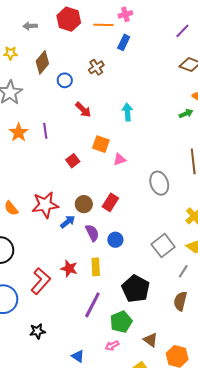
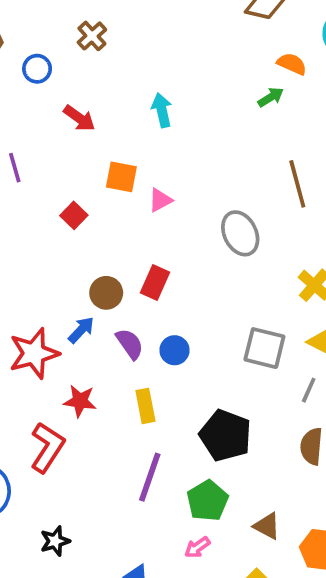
red star: (45, 205) -> (34, 353), moved
gray square: (163, 246) -> (264, 348), turned -30
red star: (69, 269) -> (80, 401), moved

